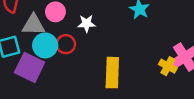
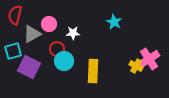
gray triangle: (33, 25) -> (32, 34), turned -30
cyan circle: (45, 45) -> (64, 61), moved

